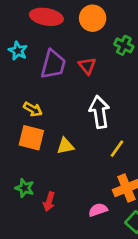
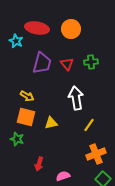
green cross: (124, 45) -> (91, 62), moved, turned -32
cyan star: (18, 51) -> (16, 41), moved
green star: (25, 188) -> (17, 139), moved
pink semicircle: (98, 210) -> (63, 176), moved

